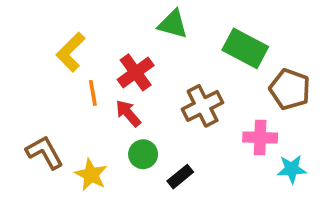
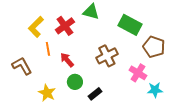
red cross: (136, 72) -> (65, 26), moved
pink cross: (260, 138) -> (138, 73), turned 30
brown L-shape: (45, 152) -> (22, 66), moved

